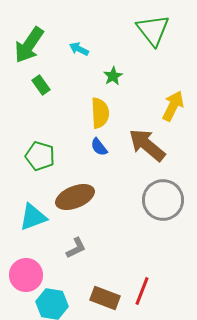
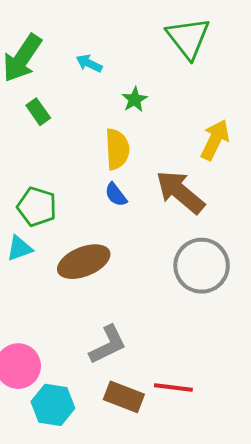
cyan triangle: (33, 217) -> (19, 248), moved, size x0.7
gray L-shape: (76, 248) -> (108, 345), moved, size x1.4
red line: (142, 291) -> (173, 387), turned 76

